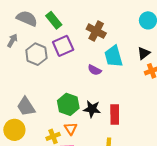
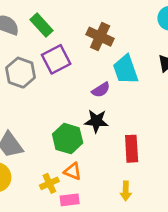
purple semicircle: (95, 70) -> (101, 90), turned -56
black star: (92, 109) -> (96, 121), moved
orange triangle: (71, 129) -> (73, 171), turned -32

